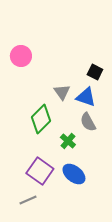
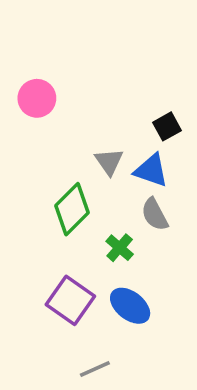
black square: (95, 72) -> (167, 126), turned 35
gray line: (28, 200) -> (95, 369), moved

